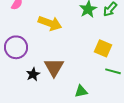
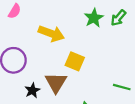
yellow square: (103, 48) -> (75, 61), moved

